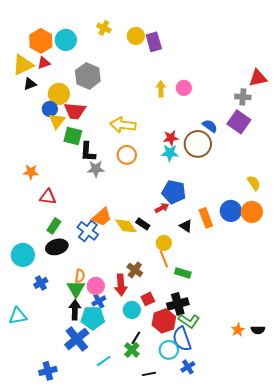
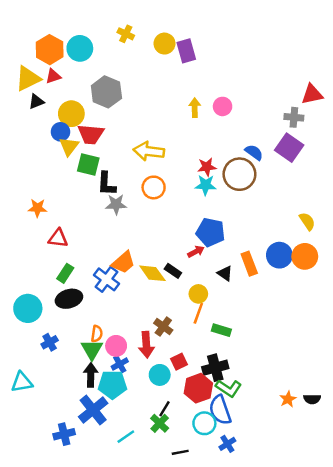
orange line: (164, 259) -> (198, 313), turned 42
blue cross: (48, 371) -> (64, 434), moved

